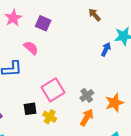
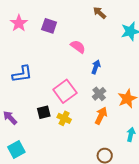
pink semicircle: (31, 48) -> (78, 47), moved
blue arrow: (106, 49) -> (96, 67), moved

